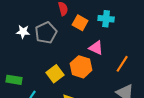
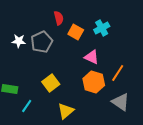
cyan cross: (106, 19) -> (102, 28), turned -35
orange hexagon: (81, 67) -> (94, 82), moved

